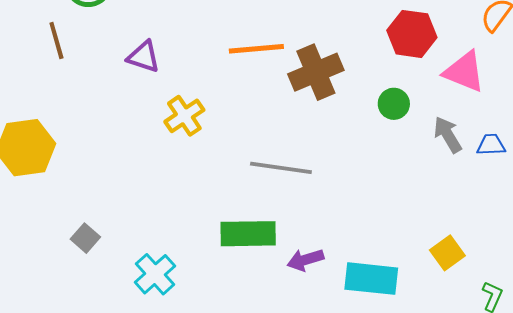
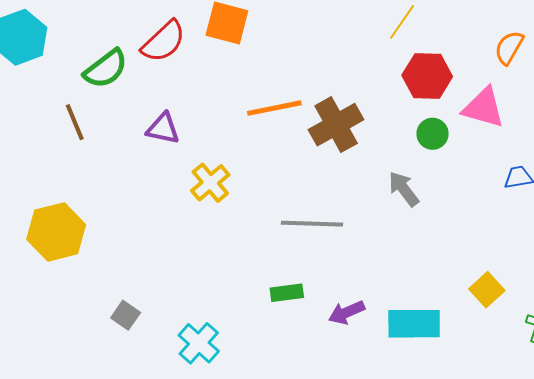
green circle: (394, 104) -> (433, 134), moved
gray arrow: (448, 135) -> (404, 189), moved
green rectangle: (248, 234) -> (287, 293), size x0.6

